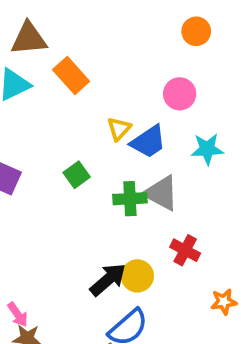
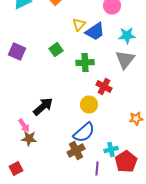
gray triangle: (161, 193) -> (125, 60), moved, turned 40
red cross: (185, 250) -> (104, 87), moved
black arrow: (108, 280) -> (43, 107), moved

